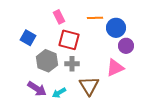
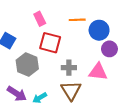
gray cross: (72, 64) -> (69, 68), moved
pink triangle: (115, 68) -> (98, 72), turned 30

